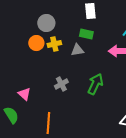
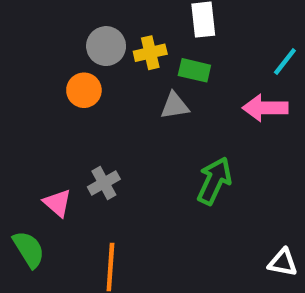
yellow cross: (54, 44) -> (150, 53), moved
gray cross: (61, 84) -> (104, 183), moved

